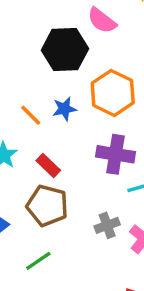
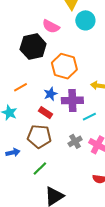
blue star: (64, 109) -> (51, 94), moved
orange line: (31, 115) -> (21, 87), turned -64
red rectangle: (48, 165) -> (46, 113), moved

